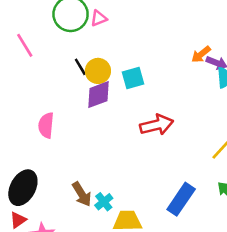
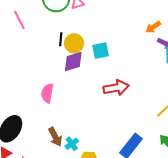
orange arrow: (201, 54) -> (153, 27), moved
black line: (80, 67) -> (61, 39), turned 32
pink semicircle: (46, 125) -> (47, 93), moved

